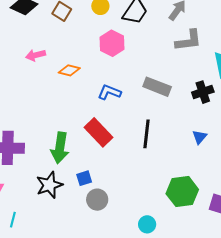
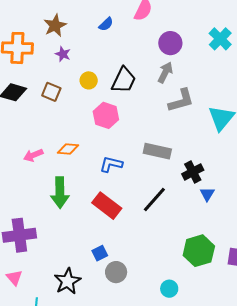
pink arrow: (36, 55) -> (33, 155), moved
black cross: (203, 92) -> (193, 172), moved
black line: (147, 134) -> (154, 199), turned 44
green arrow: (60, 148) -> (60, 193), moved
black star: (49, 185) -> (68, 281), moved

